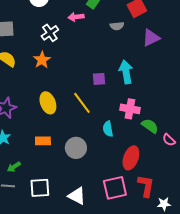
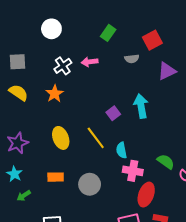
pink arrow: (76, 17) -> (90, 62), moved
purple square: (99, 79) -> (113, 113), turned -32
pink cross: (130, 109) -> (133, 171), moved
cyan semicircle: (108, 129) -> (121, 150), moved
green arrow: (14, 167) -> (24, 196), moved

